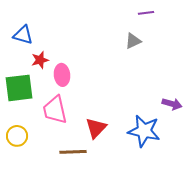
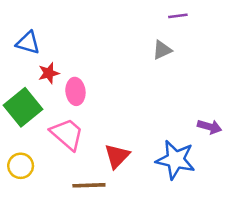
green square: (19, 88) -> (23, 107), turned -32
pink trapezoid: (55, 110) -> (67, 134), turned 144

